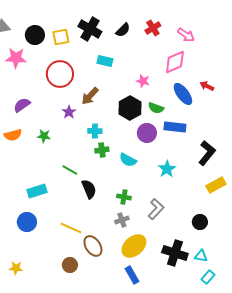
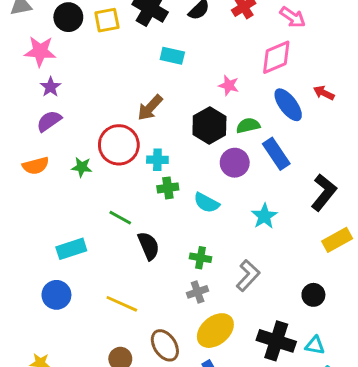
red circle: (60, 74) -> (119, 145), moved
green semicircle: (156, 108) -> (248, 126), turned 147
purple star: (69, 112) -> (51, 87), moved
blue rectangle: (175, 127) -> (276, 154), turned 50
brown ellipse: (93, 246) -> (165, 345), moved

